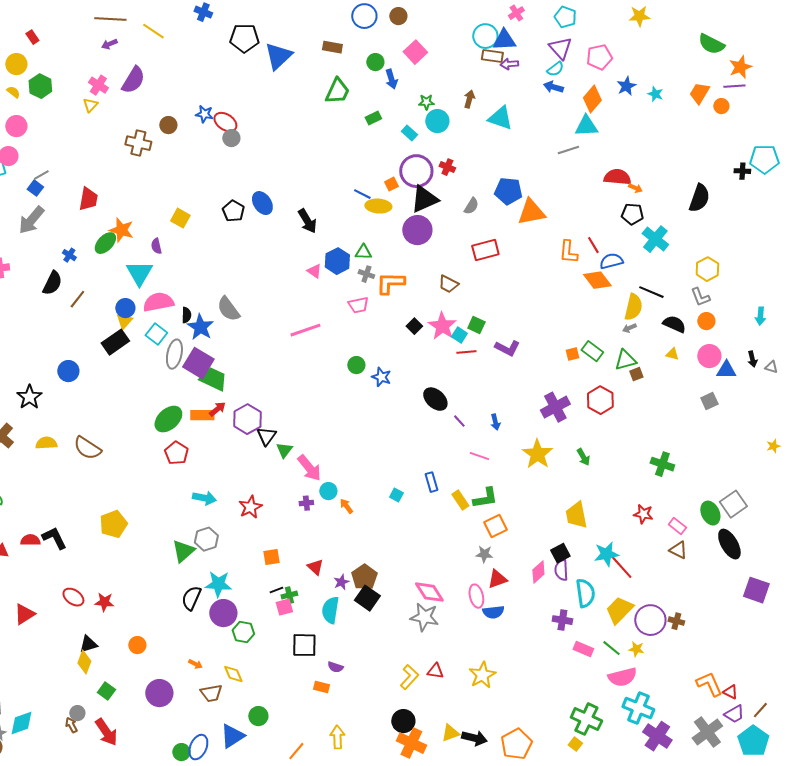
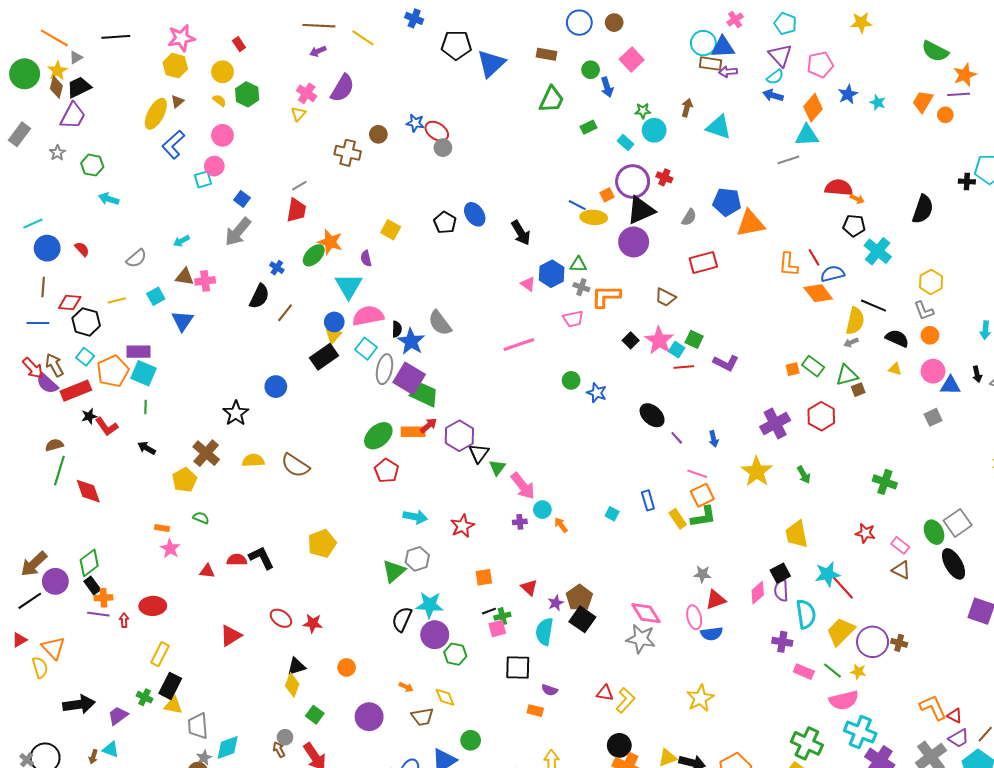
gray line: (41, 175) -> (299, 186), moved
orange square: (495, 526) -> (702, 495), moved
red triangle: (435, 671) -> (605, 693), moved

